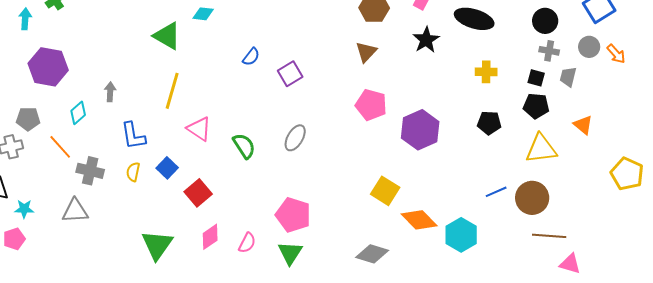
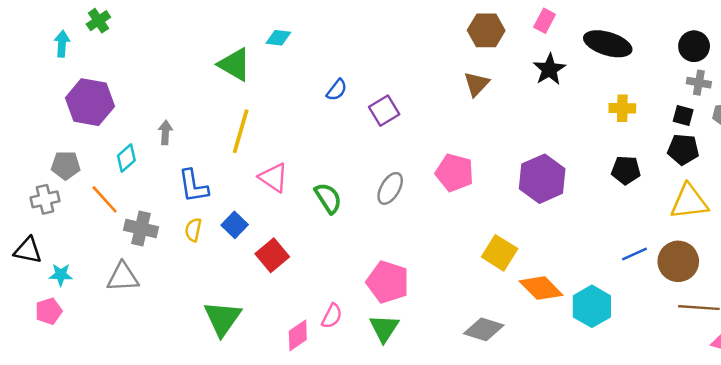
pink pentagon: (371, 105) -> (455, 173), moved
pink diamond: (210, 237) -> (298, 335), moved

